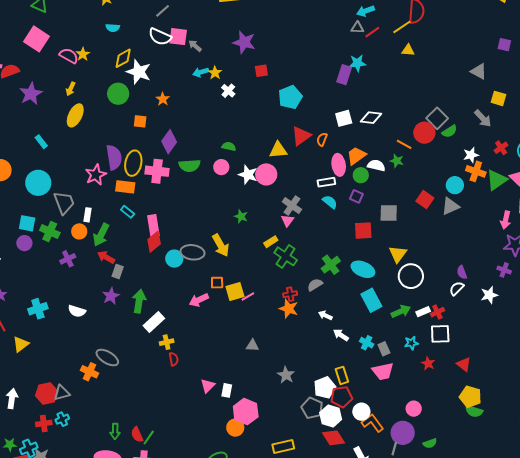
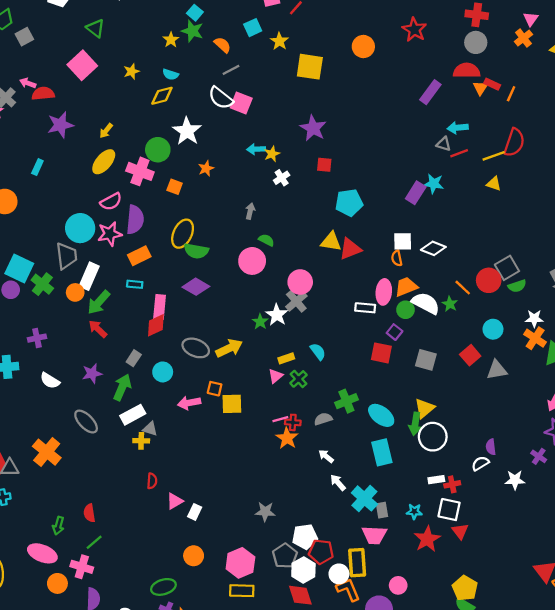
gray arrow: (195, 46) -> (250, 211), moved, turned 48
yellow star: (83, 54) -> (131, 71), moved
pink semicircle: (69, 56) -> (111, 202), moved, turned 108
yellow diamond: (123, 58) -> (162, 96), moved
orange semicircle: (322, 139) -> (397, 258), moved, turned -48
cyan rectangle: (41, 142) -> (37, 167), moved, turned 48
purple diamond: (169, 142) -> (196, 287), moved, turned 70
yellow triangle: (278, 150) -> (331, 242), moved
yellow ellipse: (133, 163) -> (183, 234), moved
white semicircle: (376, 165) -> (426, 303), size x1.4
green semicircle: (190, 166) -> (196, 251), moved
pink circle: (221, 167) -> (252, 261), size x1.5
pink cross: (157, 171) -> (140, 171), moved
white star: (248, 175) -> (277, 315), moved
cyan circle: (38, 183) -> (80, 228), moved
cyan circle: (455, 185) -> (493, 329), moved
orange rectangle: (125, 187) -> (139, 256), turned -48
cyan semicircle: (330, 202) -> (318, 352), moved
gray cross: (292, 206) -> (296, 301), moved
cyan rectangle: (128, 212) -> (135, 284), turned -48
white rectangle: (87, 215) -> (89, 276), size x1.6
pink triangle: (287, 221) -> (276, 376), moved
cyan square: (27, 223) -> (19, 268), size x1.4
red square: (363, 231) -> (381, 353), moved
yellow arrow: (221, 245) -> (229, 348), turned -100
green cross: (286, 256) -> (298, 379), size x0.7
purple cross: (68, 259) -> (37, 338), moved
cyan circle: (174, 259) -> (163, 372), moved
gray rectangle: (118, 271) -> (134, 358), moved
pink line: (248, 296) -> (280, 419), moved
green arrow: (401, 311) -> (415, 424), moved, turned 108
cyan cross: (367, 343) -> (364, 498), size x1.6
gray triangle: (252, 345) -> (150, 429), moved
gray ellipse: (107, 358) -> (86, 422), moved
red semicircle: (174, 359) -> (152, 481), moved
red star: (428, 363) -> (427, 539), size x1.6
red triangle: (464, 364) -> (460, 531), moved
orange cross: (90, 372) -> (47, 452), size x1.4
gray star: (286, 375) -> (265, 512), turned 30
yellow rectangle: (342, 375) -> (357, 563), moved, size x1.4
pink hexagon: (246, 412) -> (240, 563), moved
red semicircle: (137, 435) -> (89, 513), moved

